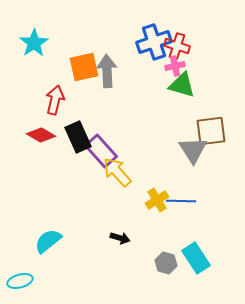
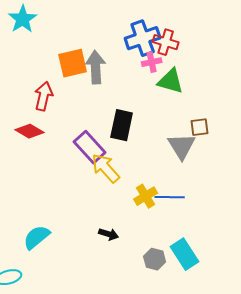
cyan star: (34, 43) -> (23, 19), moved
pink cross: (175, 66) -> (152, 62), moved
brown square: (211, 131) -> (200, 127), size x0.6
black rectangle: (78, 137) -> (122, 125), moved, turned 36

